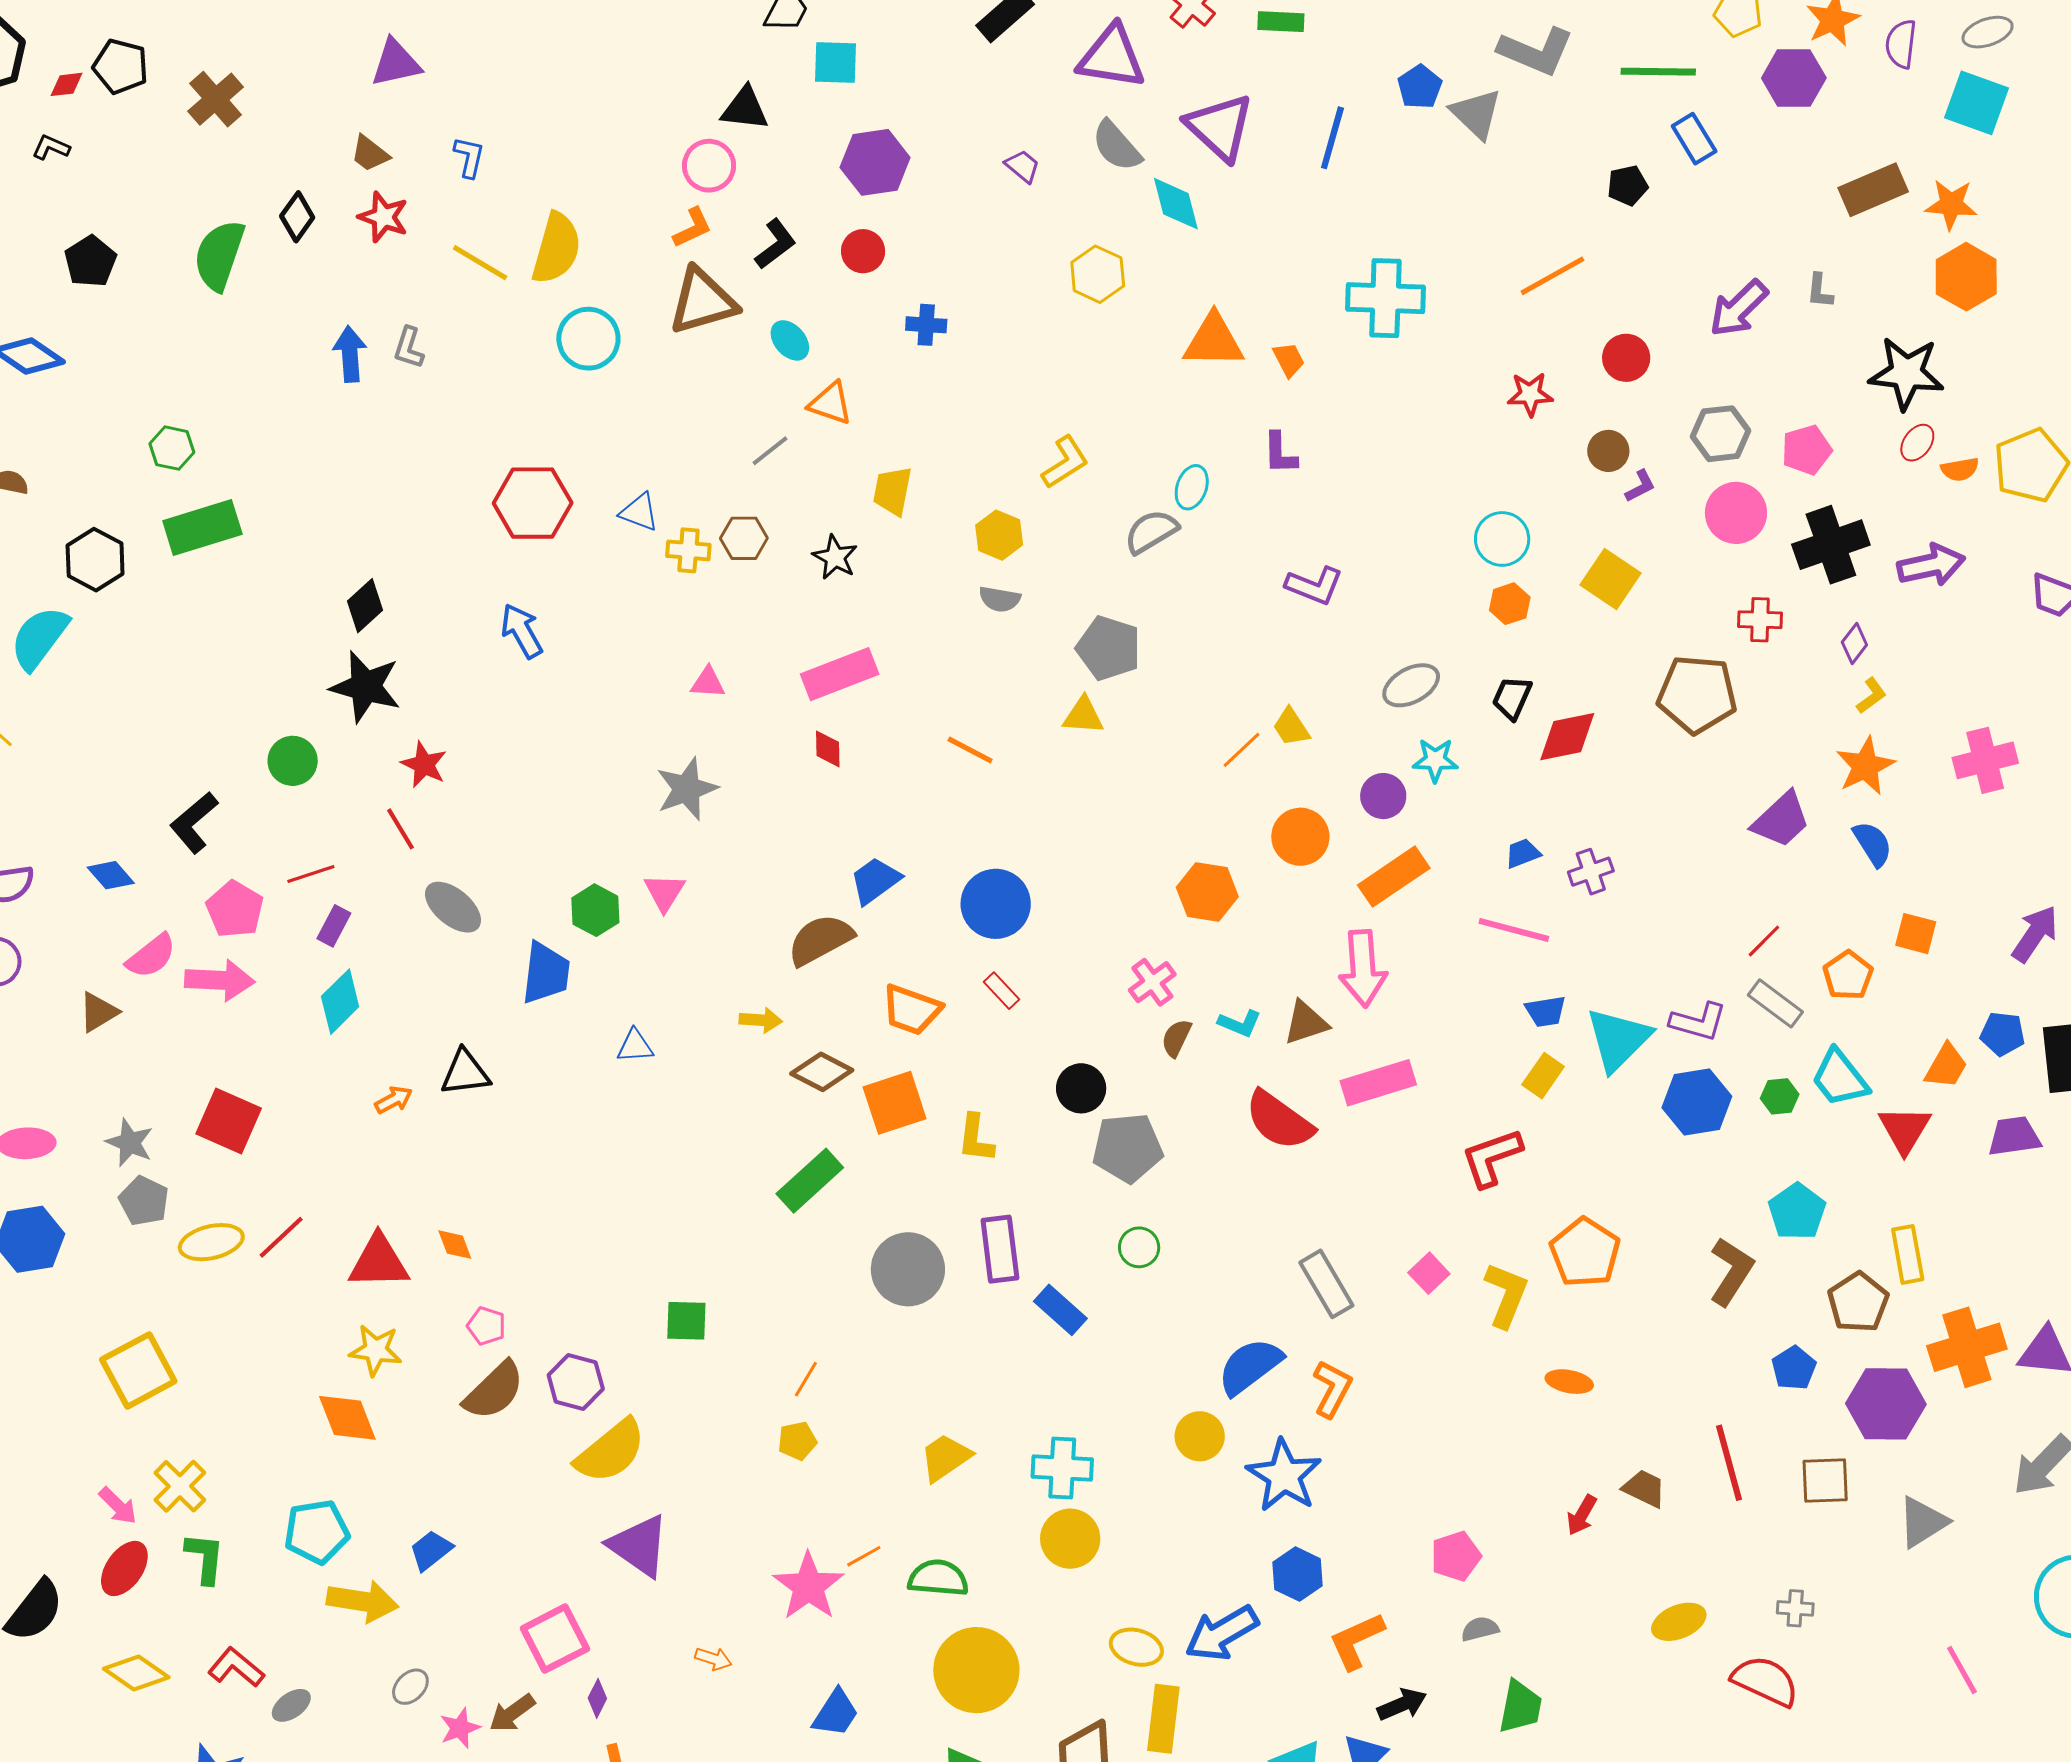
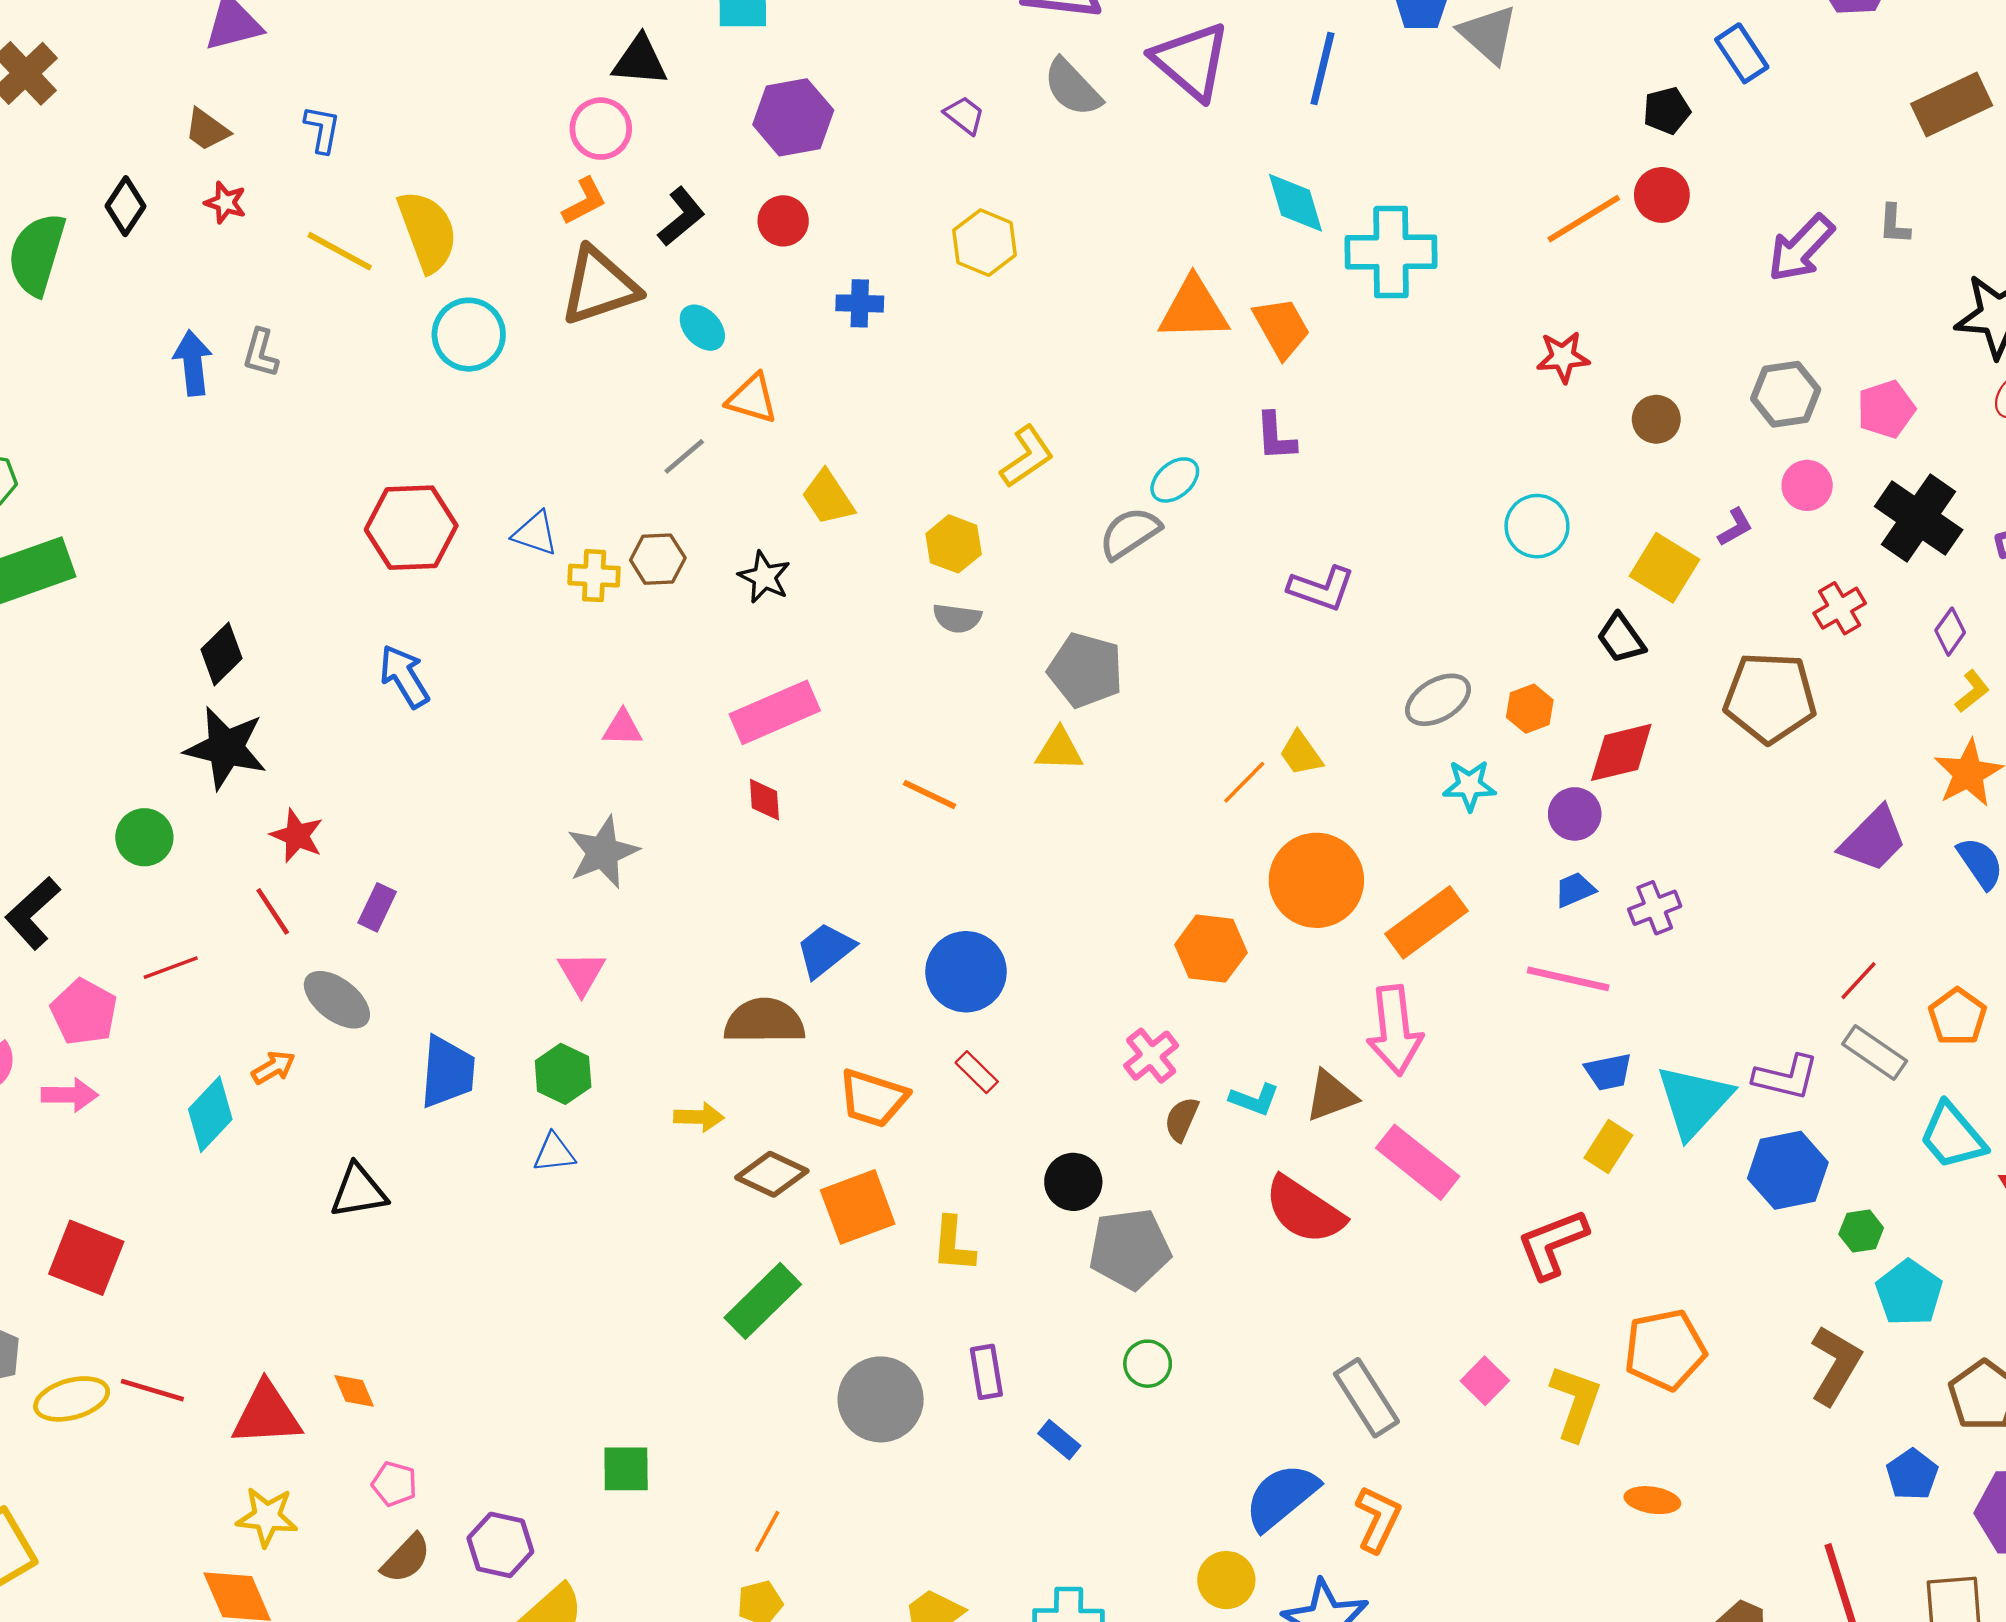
cyan diamond: (1176, 204) -> (1295, 203), moved
red star: (383, 217) -> (225, 203), size x0.7
yellow semicircle: (556, 248) -> (427, 231), turned -34
yellow hexagon: (1098, 274) -> (985, 243), moved
red circle: (1626, 358) -> (1662, 195), moved
orange trapezoid: (1289, 360) -> (1282, 328), size x1.5
purple L-shape: (1640, 486) -> (1735, 527), moved
cyan ellipse: (1192, 487) -> (1175, 480), turned 33
yellow trapezoid: (892, 491) -> (828, 498), turned -42
pink circle: (1736, 513) -> (1807, 485), size x0.7
black cross: (1831, 545) -> (1919, 518), turned -34
orange hexagon: (1510, 604) -> (1530, 709), moved
red cross: (1760, 620) -> (1840, 608), turned -30
black trapezoid: (1512, 698) -> (1621, 638), moved, turned -57
purple circle: (1383, 796) -> (1575, 814), moved
orange circle: (1300, 837) -> (1316, 880), size x1.4
green hexagon: (595, 910) -> (563, 1074), moved
purple rectangle: (334, 926) -> (377, 907), moved
brown semicircle: (820, 940) -> (764, 1021), turned 30
pink arrow: (220, 980) -> (70, 1095), size x0.7
pink rectangle: (1378, 1083) -> (1418, 1162), turned 58
green hexagon: (1780, 1096) -> (1861, 1231), moved
orange arrow: (394, 1100) -> (273, 1067), moved
red line: (281, 1237) -> (152, 1390), turned 62
purple rectangle: (1000, 1249) -> (986, 1372), size x0.7
orange pentagon: (1585, 1252) -> (1665, 1350), turned 30
blue rectangle: (1060, 1310) -> (1059, 1440), size x0.7
brown semicircle: (494, 1391) -> (406, 1558), size x0.7

